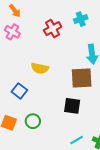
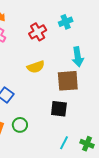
yellow semicircle: (40, 68) -> (36, 67), moved, turned -30
cyan line: (77, 140) -> (64, 143), turned -32

